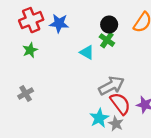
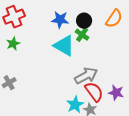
blue star: (59, 23) -> (60, 20), moved
cyan triangle: (87, 52) -> (64, 46), size x1.6

